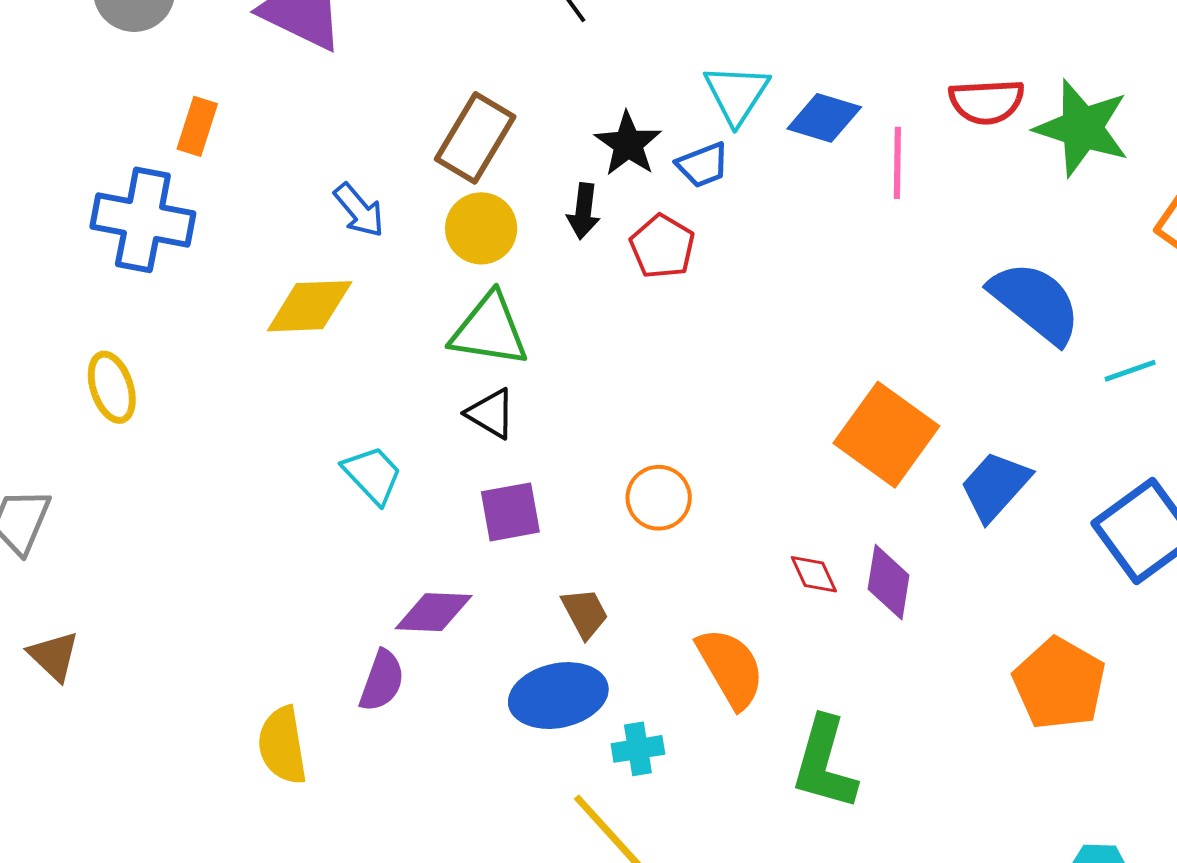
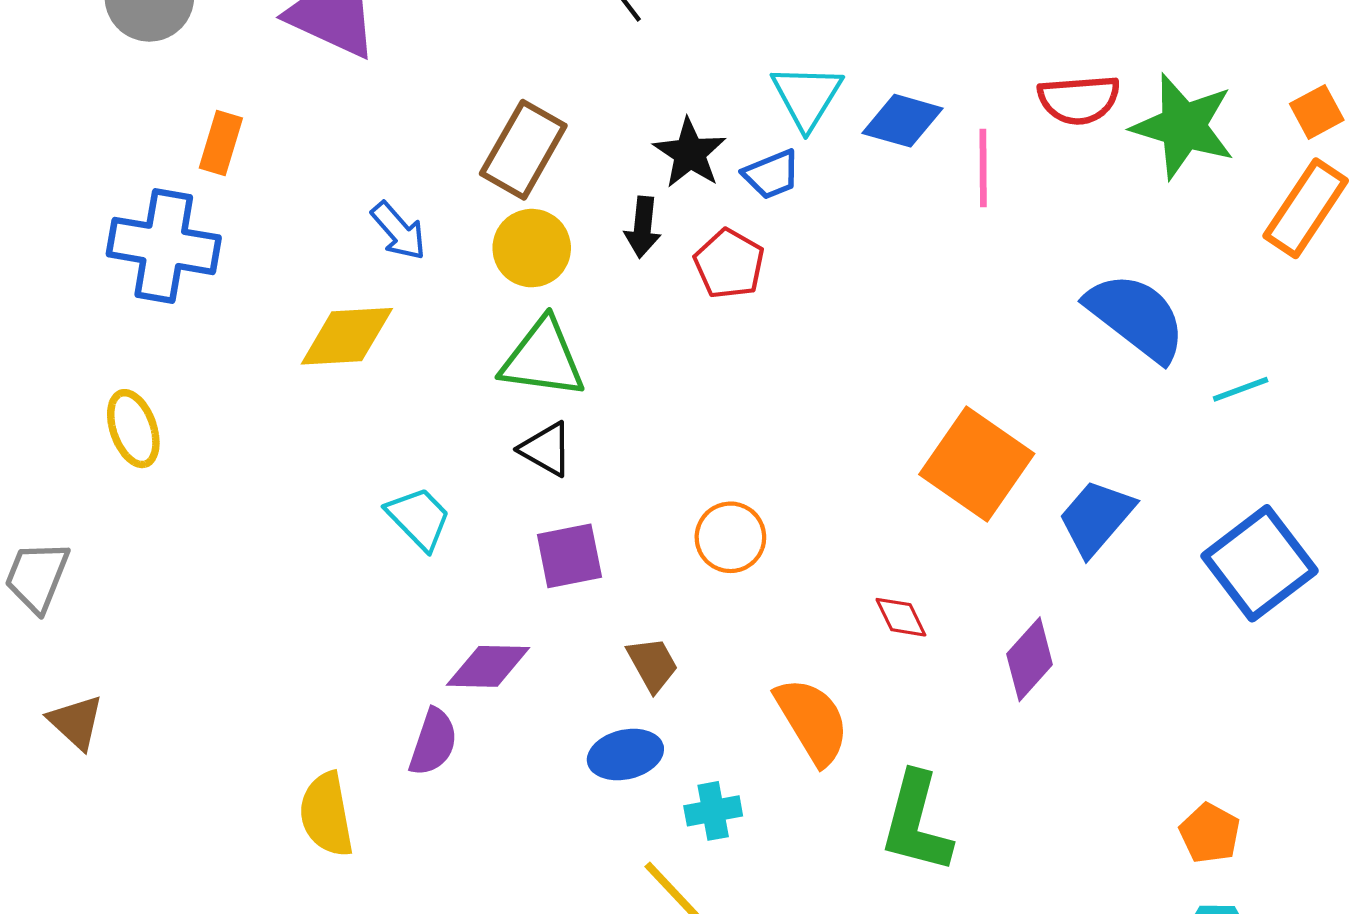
purple diamond: (889, 582) -> (1030, 659), moved, turned 34
orange pentagon: (1059, 684) -> (1210, 833), moved, size x0.6
blue ellipse: (558, 696) -> (625, 755), size x0.7

